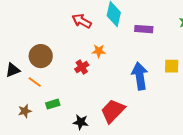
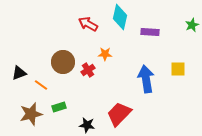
brown circle: (41, 56) -> (63, 62), moved
brown star: (25, 111) -> (31, 114), size x1.6

